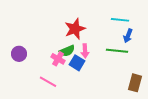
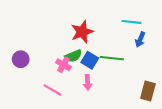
pink arrow: (85, 51) -> (88, 82), moved
green line: (117, 51) -> (112, 58), moved
blue square: (77, 63) -> (90, 60), moved

